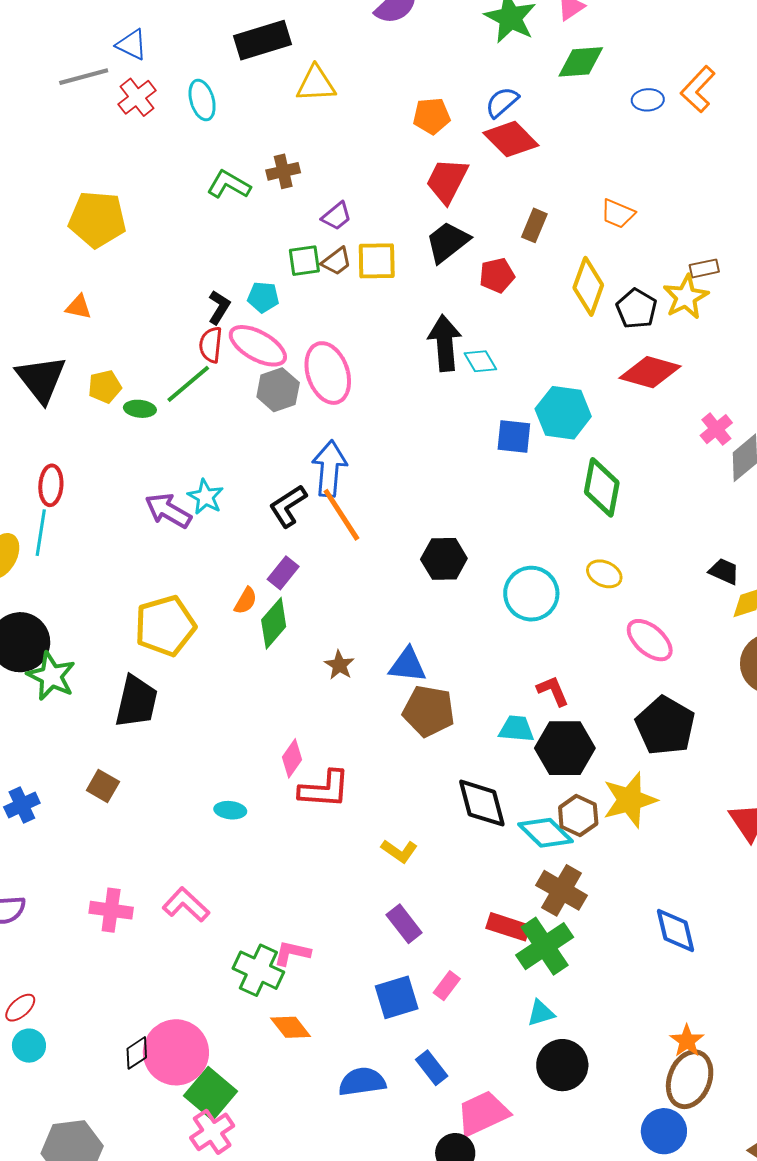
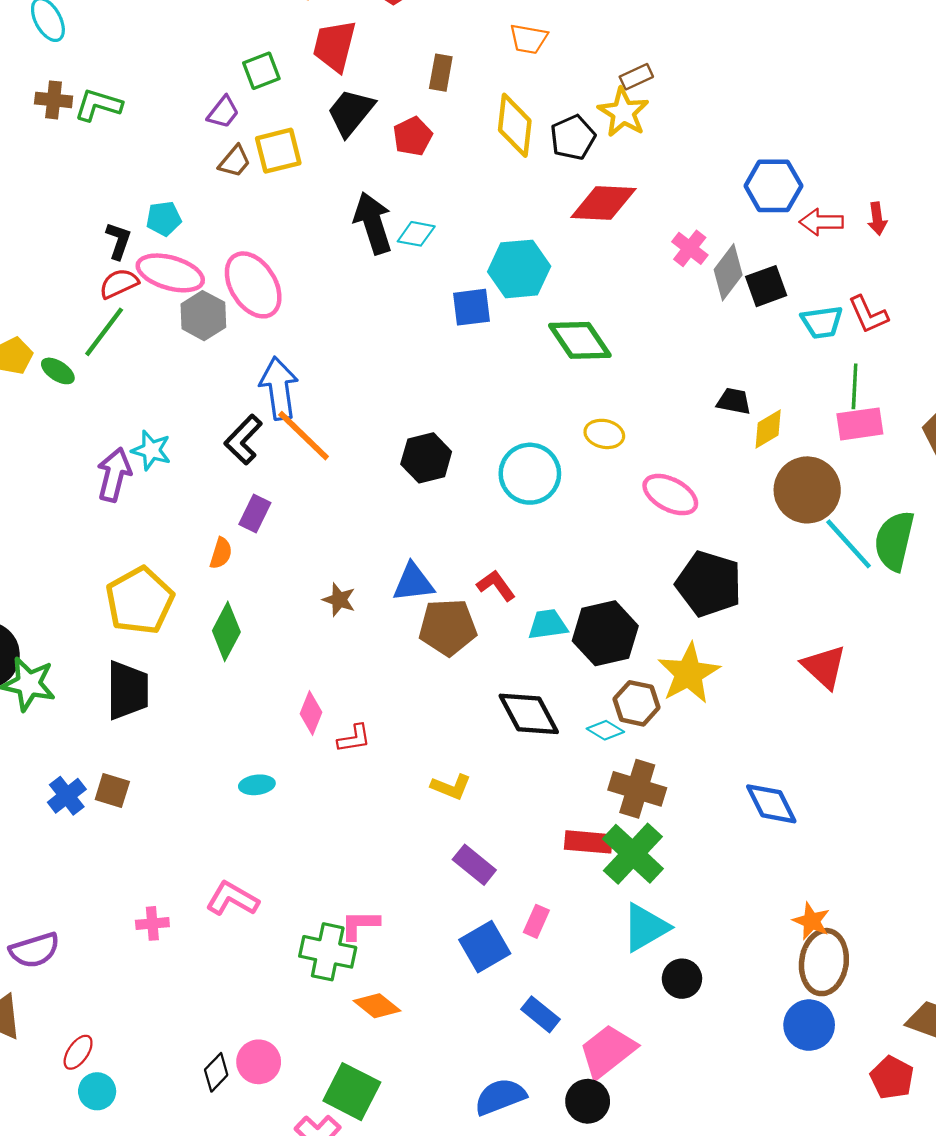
brown cross: (283, 171) -> (54, 100), moved, turned 32
green square: (304, 261) -> (261, 71), moved
black pentagon: (637, 309) -> (573, 137), turned 30
red semicircle: (211, 345) -> (119, 284), turned 72
cyan diamond: (480, 361) -> (416, 234), turned -36
green ellipse: (140, 409) -> (58, 371), turned 40
green diamond: (602, 487) -> (580, 340), turned -32
purple arrow: (168, 511) -> (114, 475), turned 87
green diamond: (274, 623) -> (226, 631), moved
red L-shape: (553, 691) -> (496, 586), moved
red L-shape: (324, 789) -> (354, 738), size x0.6
blue cross: (22, 805) -> (67, 796), moved
cyan diamond: (546, 833) -> (605, 730), size x0.6
pink cross: (111, 910) -> (152, 923), size x0.7
cyan triangle: (541, 1013) -> (645, 927), size x1.6
pink circle: (176, 1052) -> (259, 1062), size x0.6
black circle: (562, 1065) -> (682, 979), size x0.7
blue semicircle: (362, 1082) -> (500, 1097), moved
green square: (210, 1094) -> (352, 1092), moved

